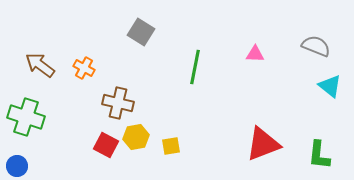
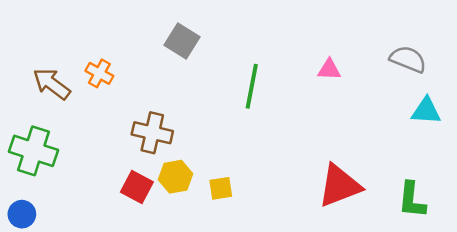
orange cross: (84, 68) -> (99, 73), moved
cyan triangle: (330, 86) -> (426, 111), turned -35

